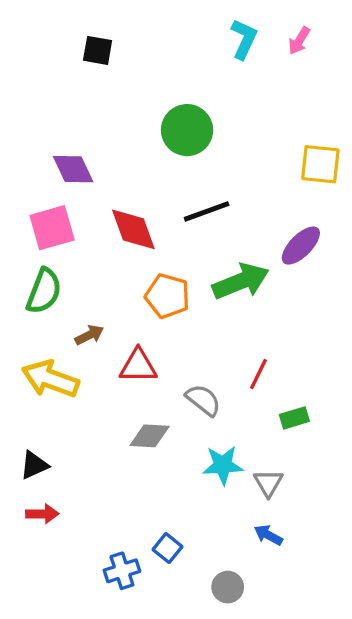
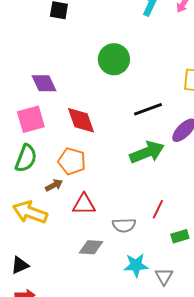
black line: (207, 211) -> (148, 109), moved
orange pentagon: (167, 296) -> (72, 161), moved
gray semicircle: (203, 400) -> (124, 225), turned 140

